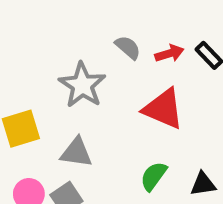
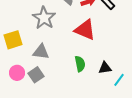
green semicircle: (154, 176) -> (80, 64), turned 133

